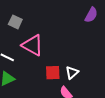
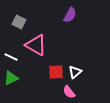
purple semicircle: (91, 15) -> (70, 15), moved

